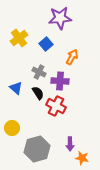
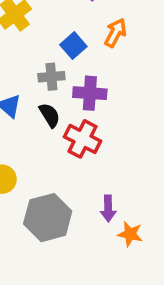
blue square: (46, 44) -> (73, 46), moved
orange arrow: (72, 57) -> (115, 33), moved
gray cross: (39, 72) -> (51, 77), turned -32

